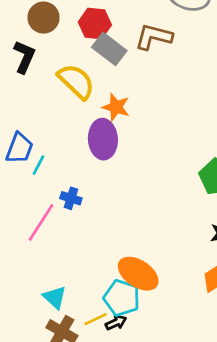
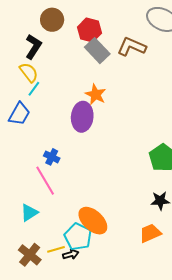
yellow semicircle: (76, 81) -> (29, 72), moved, size x0.7
cyan line: (38, 165) -> (34, 89), moved
pink line: (41, 222) -> (45, 181), moved, turned -72
cyan triangle: (55, 297) -> (29, 213), moved, turned 36

